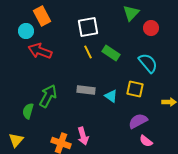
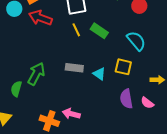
red arrow: (40, 51) -> (40, 18), moved
purple semicircle: (138, 121) -> (126, 99), turned -72
pink arrow: (83, 136) -> (71, 114), turned 120
pink semicircle: (146, 141) -> (147, 103), moved

